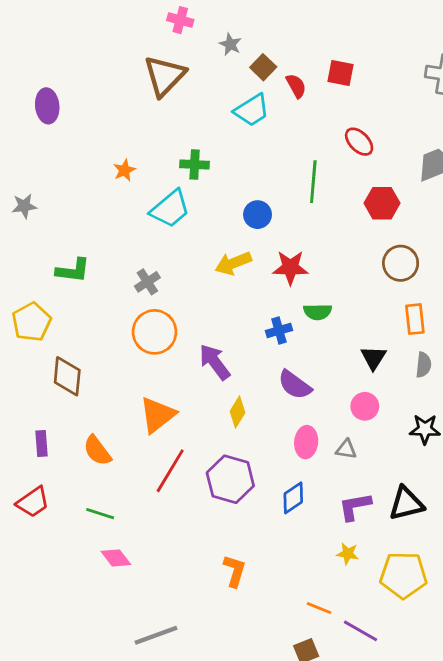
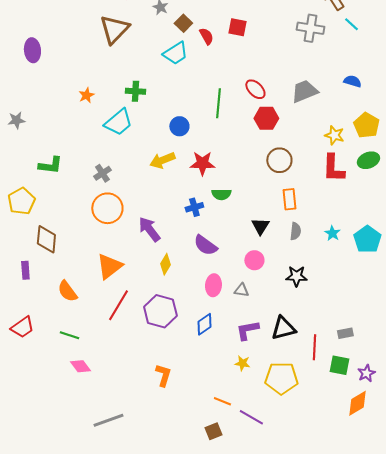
red ellipse: (359, 142) -> (255, 89), moved
purple rectangle: (41, 443) -> (25, 270), moved

